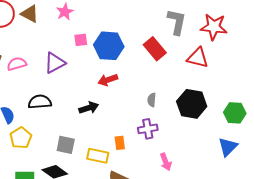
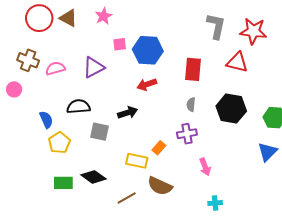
red rectangle: (155, 49) -> (193, 69), moved, turned 45
orange rectangle: (120, 143) -> (159, 148), turned 48
gray square: (66, 145) -> (100, 132), moved

